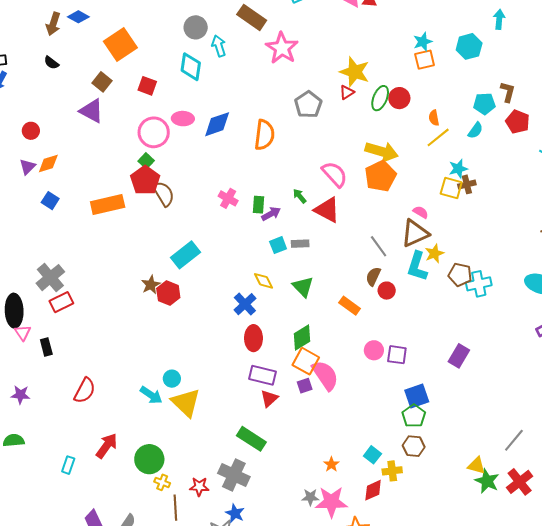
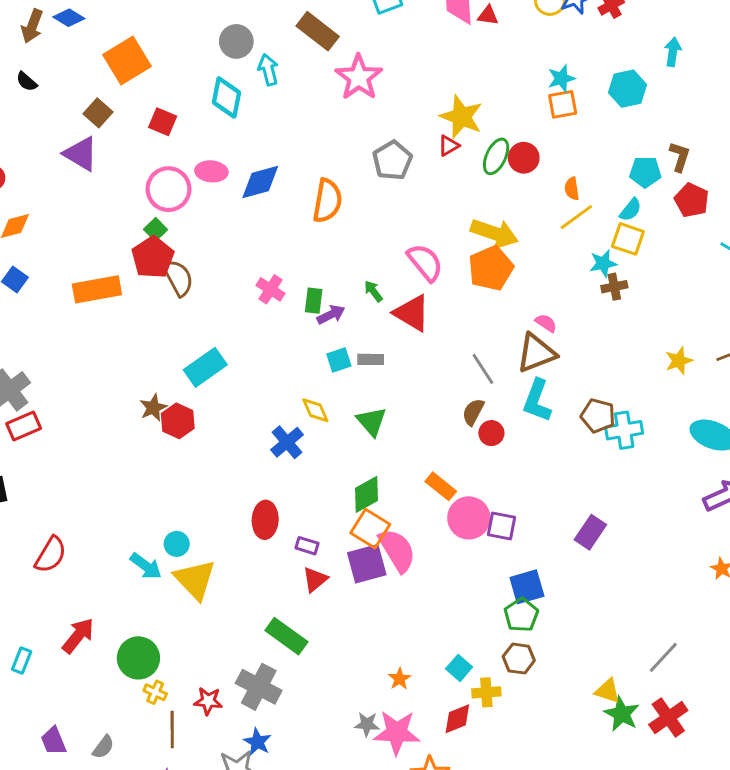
yellow square: (451, 188) -> (628, 239), moved
yellow star: (434, 253) -> (679, 361), moved
orange rectangle: (350, 306) -> (441, 486), moved
red ellipse: (253, 338) -> (265, 520), moved
pink circle: (374, 350) -> (469, 518), size x1.5
purple rectangle: (262, 375) -> (307, 546), size x0.6
purple square: (305, 386) -> (367, 564), size x1.8

